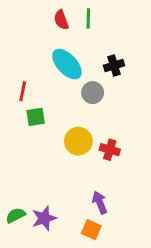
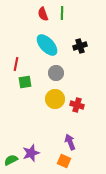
gray circle: (93, 93) -> (56, 73), moved
green semicircle: (16, 215) -> (11, 160), moved

